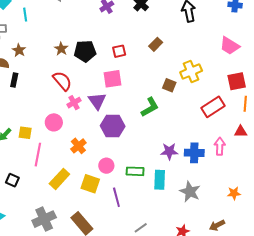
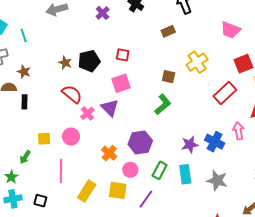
brown rectangle: (156, 44) -> (168, 31), moved, turned 32
red square: (119, 51) -> (123, 55), turned 32
brown square: (169, 85) -> (169, 77), moved
purple hexagon: (113, 126) -> (140, 142), moved
yellow square: (25, 133) -> (44, 139), moved
orange cross: (78, 146) -> (109, 153), moved
blue cross: (194, 153) -> (215, 142), turned 36
green rectangle: (135, 171) -> (160, 170), turned -54
purple line: (116, 197) -> (146, 199), turned 60

